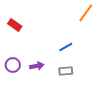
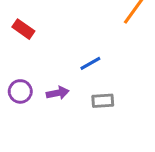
blue line: (66, 47) -> (90, 63), moved

